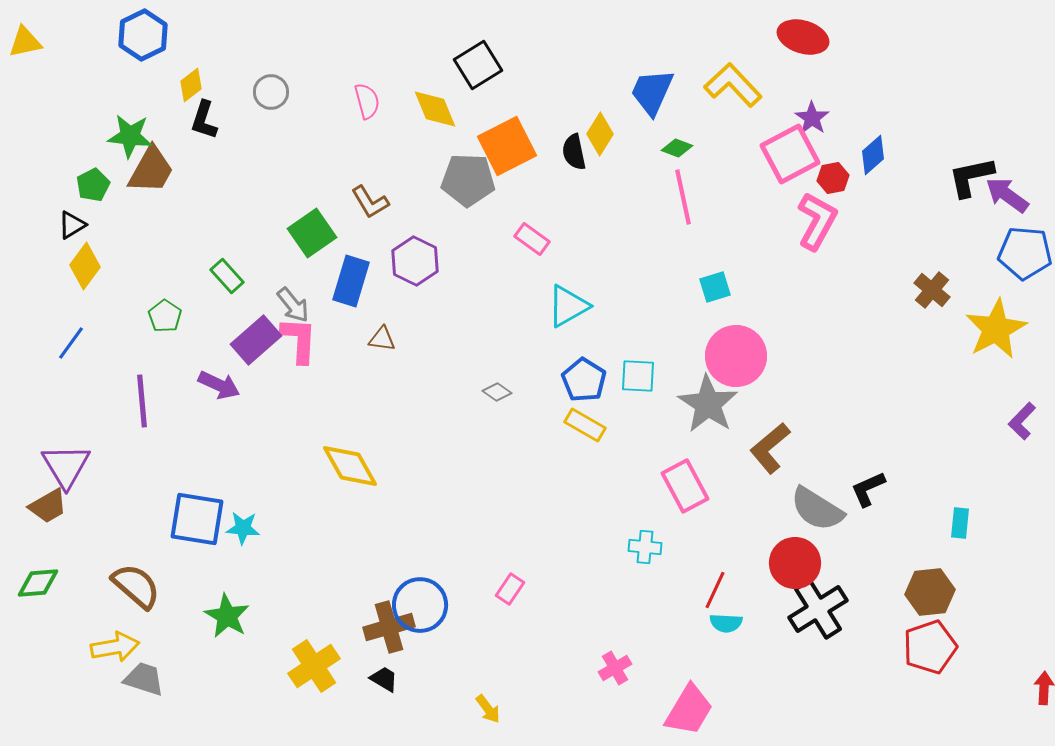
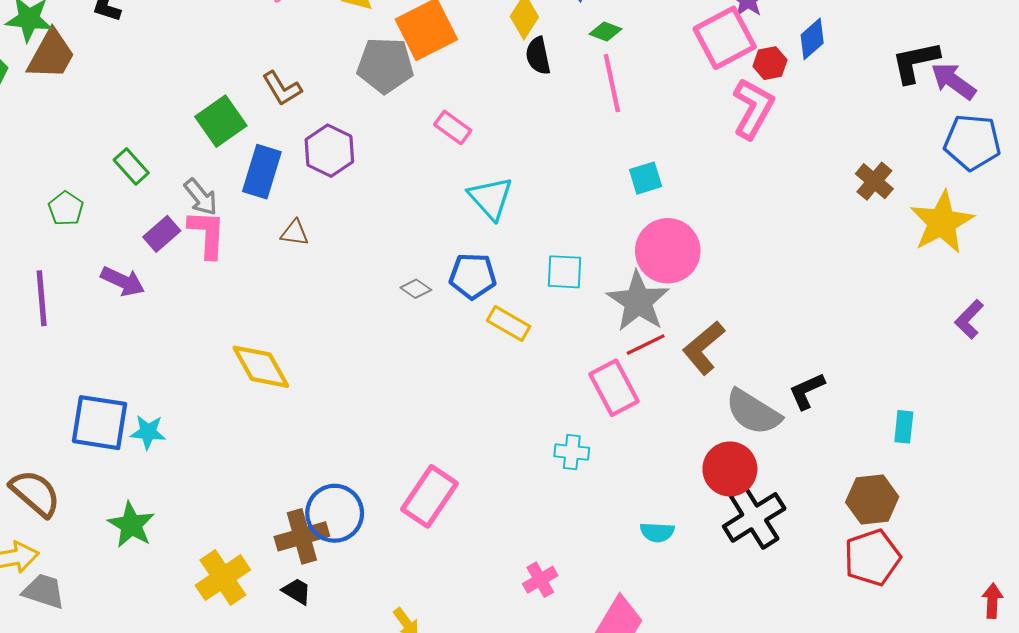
black semicircle: (574, 152) -> (538, 56), moved
cyan triangle: (568, 306) -> (491, 198), turned -42
purple rectangle: (256, 340) -> (162, 234), size x0.7
blue pentagon: (584, 380) -> (473, 276), moved, turned -30
pink rectangle: (510, 589) -> (429, 496), size x1.8
red line: (715, 590) -> (646, 345), moved, turned 39

